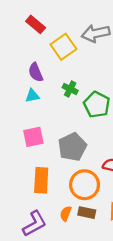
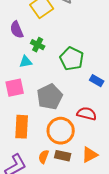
green cross: (70, 89) -> (38, 45), moved
cyan triangle: (32, 96) -> (26, 62), moved

